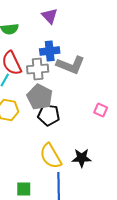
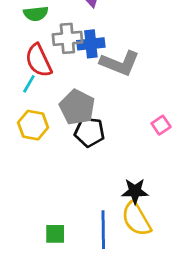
gray cross: (38, 69) -> (67, 38), moved
pink square: (101, 110) -> (161, 125), turned 32
yellow semicircle: (51, 156) -> (136, 219), moved

